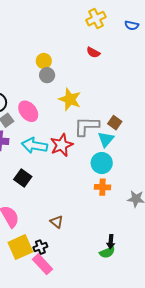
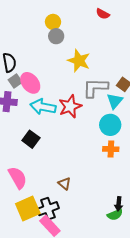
pink ellipse: (28, 111) -> (30, 83), moved
black cross: (40, 247) -> (48, 209), size x1.5

